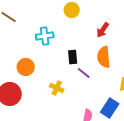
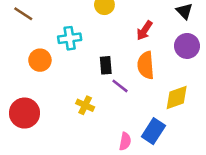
orange circle: (26, 67) -> (40, 60), moved

